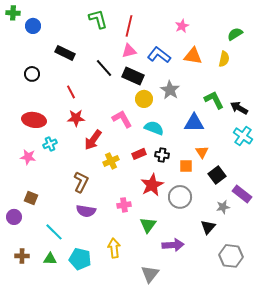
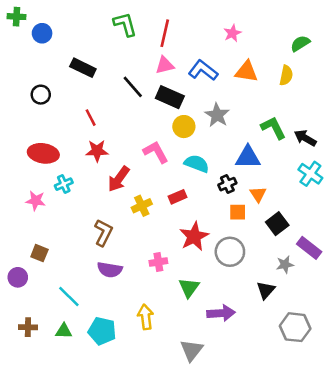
black cross: (162, 155) -> (227, 184), moved, turned -32

